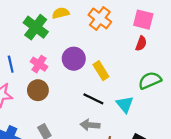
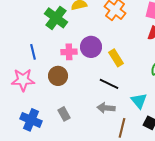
pink cross: (39, 64) -> (69, 52), moved, turned -35
cyan triangle: (125, 104) -> (139, 101), moved

